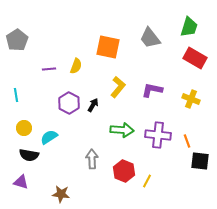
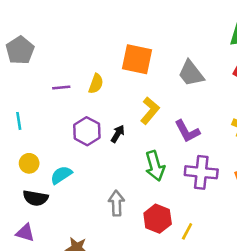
gray trapezoid: (150, 38) -> (191, 73), moved
purple L-shape: (152, 90) -> (187, 131), moved, turned -130
green arrow: (122, 130) -> (155, 166), turned 70

